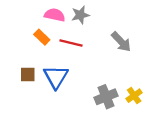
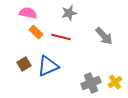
pink semicircle: (55, 15) -> (28, 13), moved
brown square: (28, 75) -> (24, 64), turned -32
blue triangle: (56, 77) -> (48, 66), turned 35

